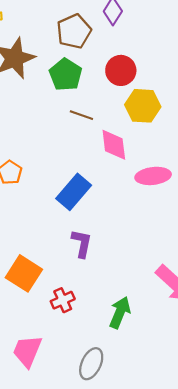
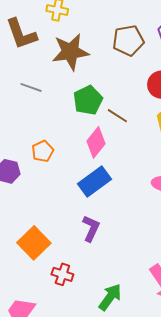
green pentagon: (66, 75) -> (88, 100), moved
pink diamond: (114, 145) -> (96, 142), moved, turned 32
red cross: (63, 300) -> (62, 274), turned 30

